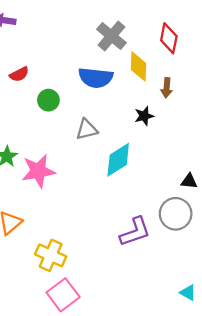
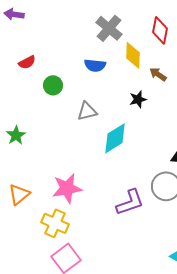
blue semicircle: (96, 78) -> (95, 65), size x0.7
brown arrow: (167, 88) -> (158, 74), turned 120
pink star: (38, 171) -> (67, 188), moved

